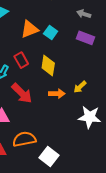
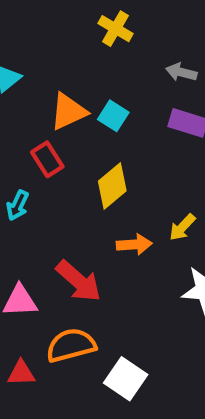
red rectangle: (21, 60) -> (47, 159), moved
yellow diamond: (48, 65) -> (112, 186), turned 45
red arrow: (22, 93) -> (79, 281), moved

